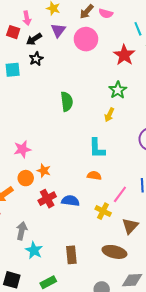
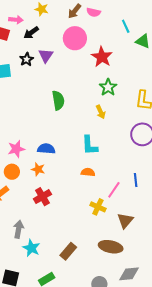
pink arrow: (27, 18) -> (16, 20), turned -72
purple triangle: (58, 30) -> (46, 56), moved
black arrow: (34, 39) -> (31, 33), moved
red star: (124, 55) -> (102, 57), moved
yellow arrow: (109, 115) -> (101, 112), turned -48
orange circle: (26, 178) -> (12, 172), moved
blue semicircle: (70, 201) -> (46, 149), moved
brown rectangle: (71, 255) -> (68, 251), turned 48

